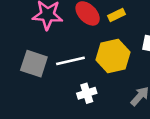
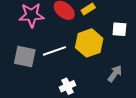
white cross: (87, 93) -> (67, 86), moved

